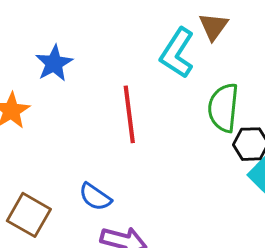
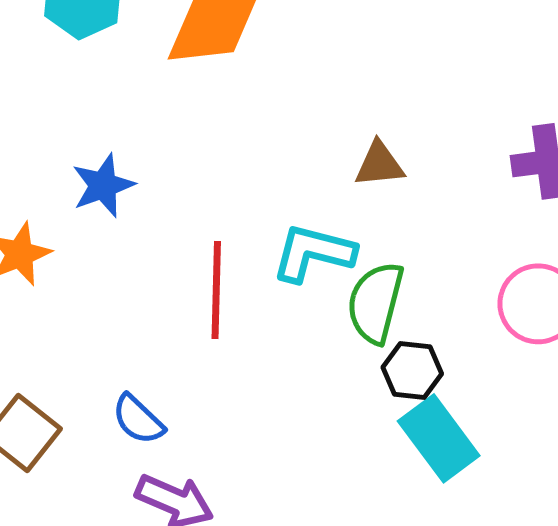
brown triangle: (214, 27) -> (379, 164), turned 40
cyan L-shape: (177, 53) -> (313, 253), moved, turned 63

